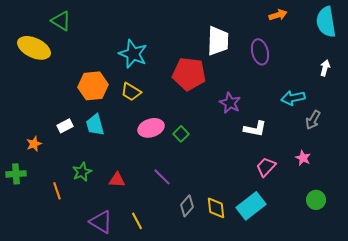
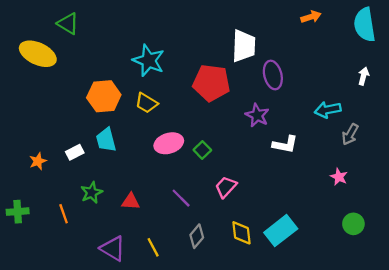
purple ellipse: (260, 52) -> (273, 75), moved
white rectangle: (65, 126) -> (75, 152), moved
pink trapezoid: (266, 167) -> (226, 187), moved
green cross: (16, 174) -> (18, 212), moved
gray diamond: (187, 206) -> (197, 236), moved

